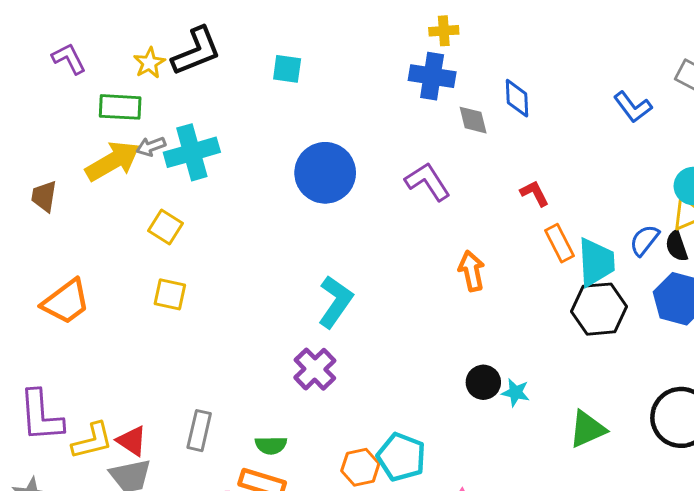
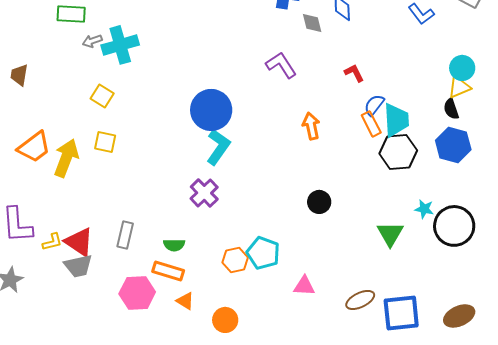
yellow arrow: (113, 161) -> (66, 158), moved, turned -39
blue circle: (325, 173) -> (211, 110), moved
blue semicircle: (644, 240) -> (374, 105), moved
orange rectangle: (559, 243) -> (371, 124), moved
cyan star: (516, 393) -> (424, 209), moved
green triangle: (587, 429) -> (390, 234), turned -36
yellow L-shape: (92, 441) -> (52, 242), size x0.7
red triangle: (132, 441) -> (79, 242), size x1.4

